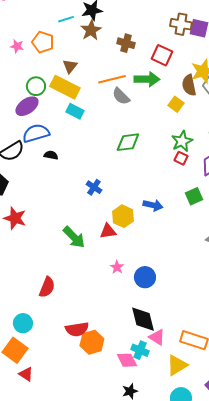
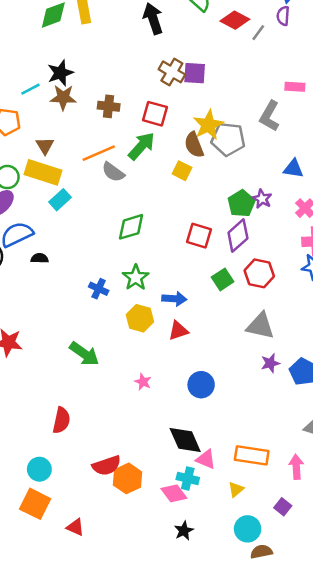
brown cross: (181, 24) -> (172, 72), turned 30
brown star: (91, 30) -> (63, 97), turned -30
green arrow: (147, 79) -> (142, 146), turned -40
cyan rectangle: (75, 111) -> (60, 200), turned -60
green star: (182, 141) -> (136, 278), moved
red square: (181, 158) -> (199, 236), size x1.5
red triangle: (108, 231) -> (178, 331), moved
blue circle: (145, 277) -> (201, 385), moved
yellow triangle: (177, 365) -> (236, 489), size x0.6
red triangle: (26, 374) -> (75, 527), moved

